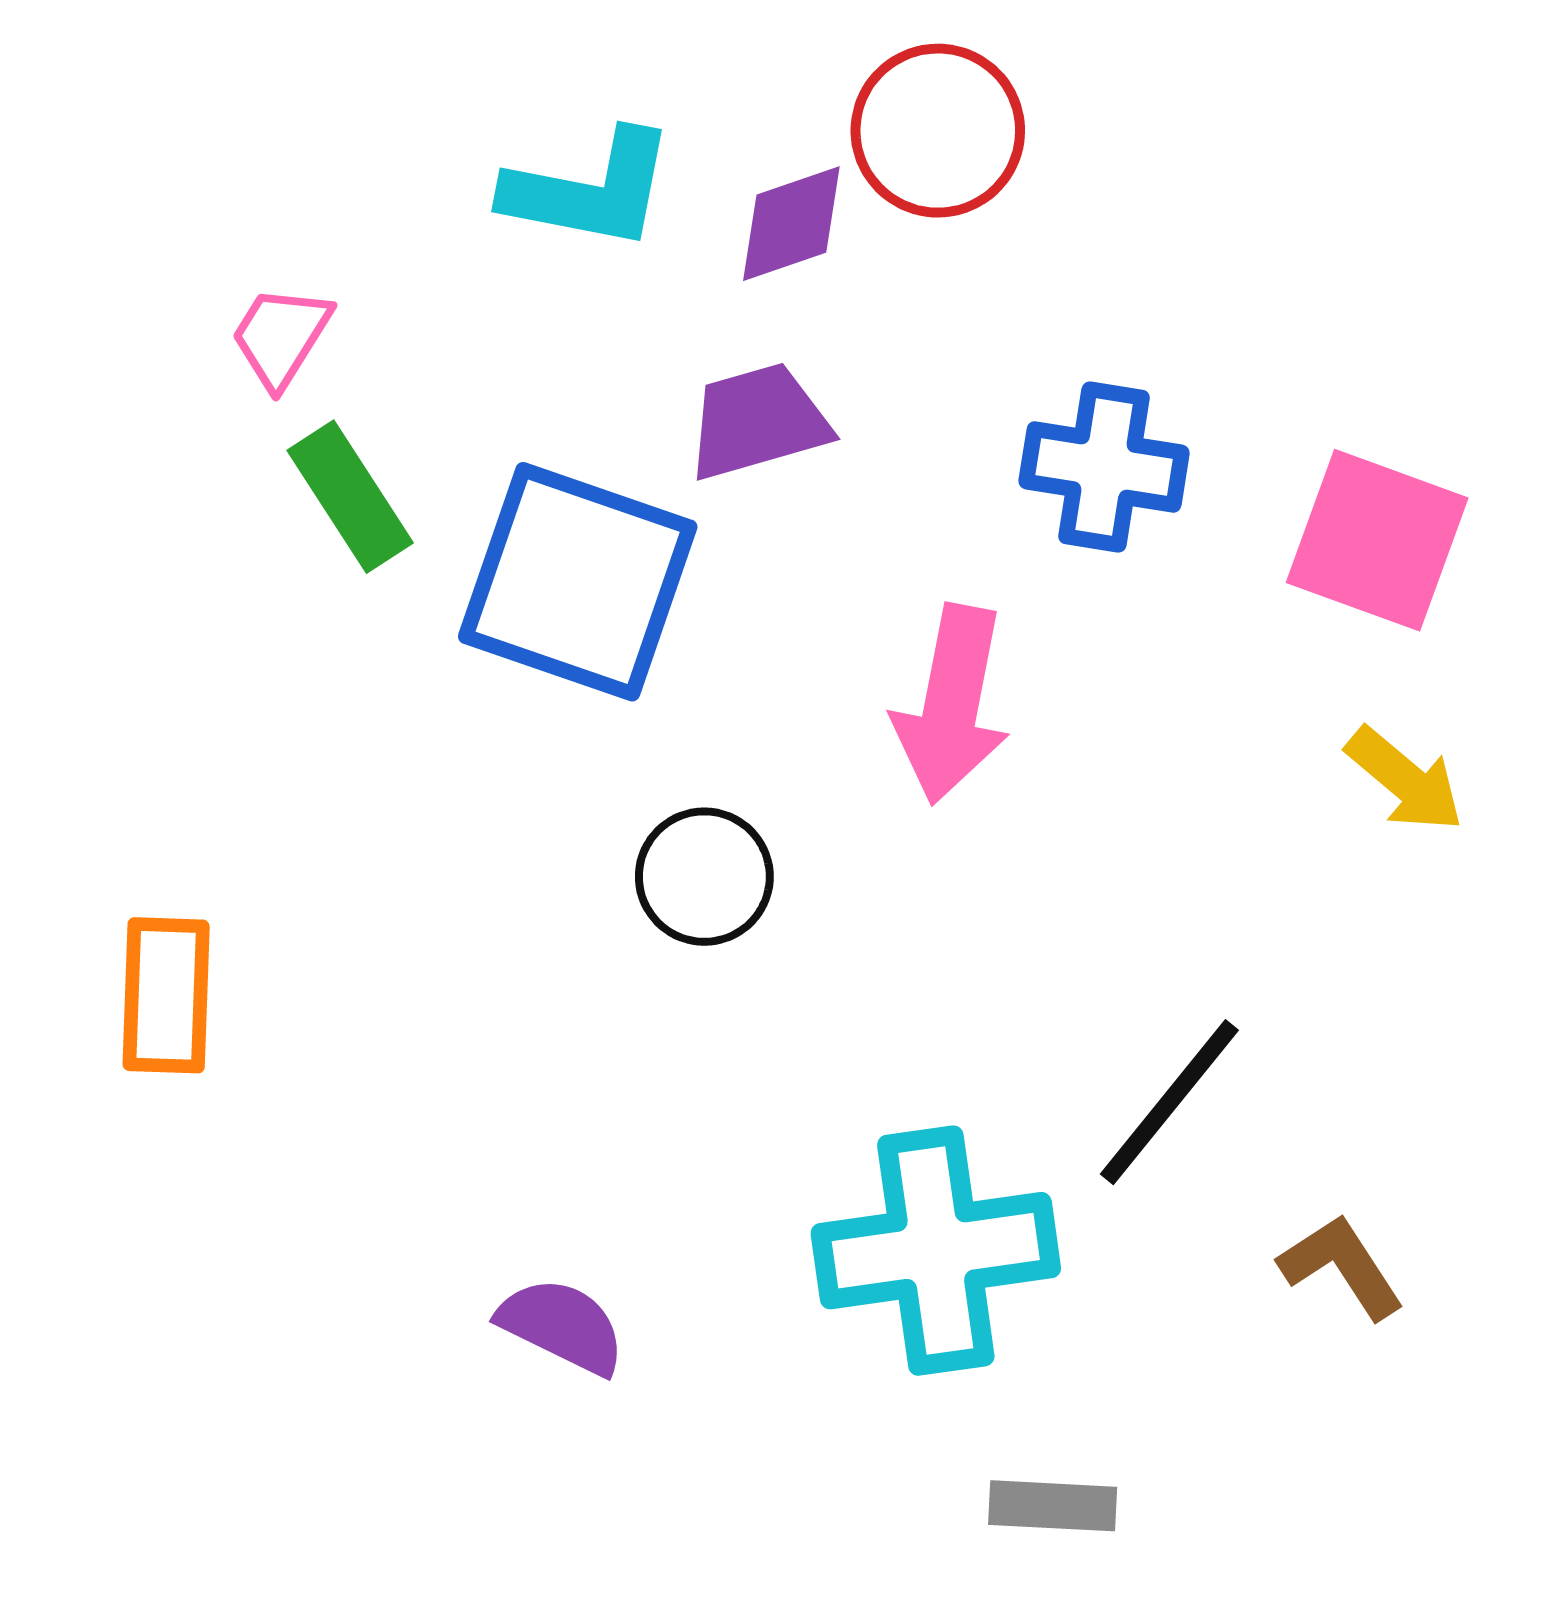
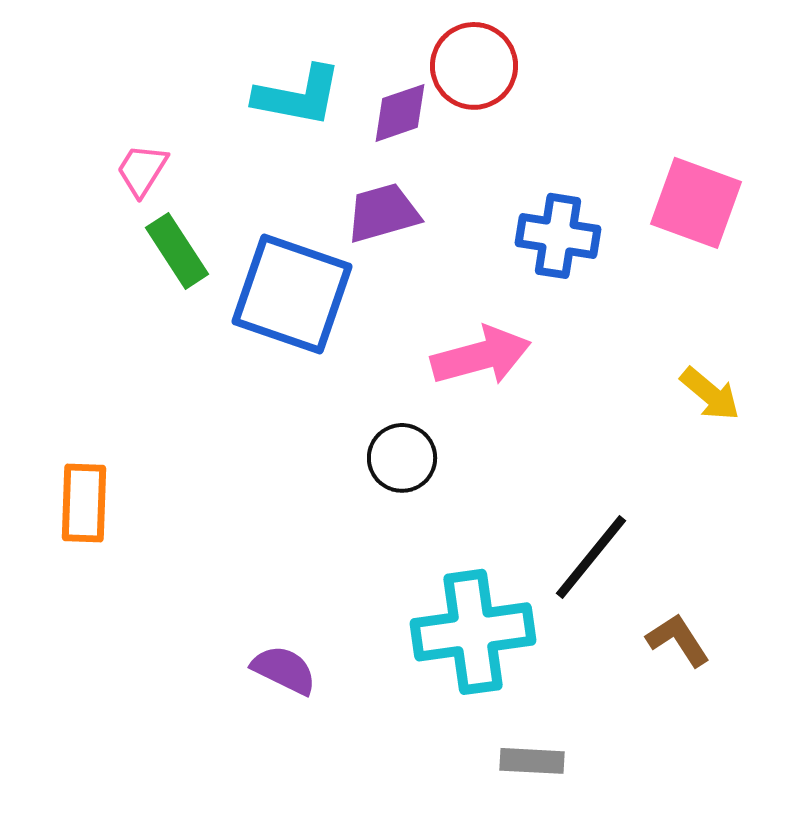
pink square: (1377, 540) -> (696, 203), moved
pink arrow: (952, 704) -> (481, 356), turned -116
black circle: (704, 877) -> (402, 458), moved

